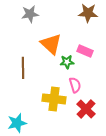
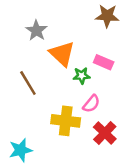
gray star: (30, 14) -> (36, 30), moved, turned -30
brown line: (23, 68) -> (28, 83), turned -30
pink semicircle: (75, 85) -> (91, 104), turned 56

